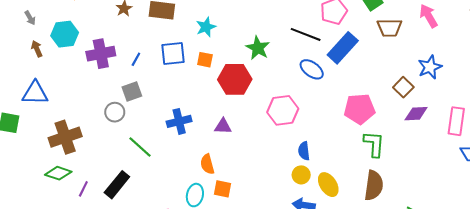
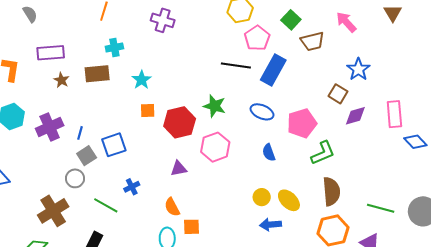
green star: (258, 48) -> (215, 106), moved
blue square: (173, 54) -> (114, 145), moved
blue line: (136, 59) -> (80, 133), moved
blue ellipse: (312, 69) -> (262, 112), moved
pink hexagon: (283, 110) -> (215, 147), moved
blue cross: (179, 121) -> (132, 187), moved, size x0.7
brown cross: (65, 137) -> (53, 211), moved
green L-shape: (374, 144) -> (323, 153), turned 76
blue semicircle: (304, 151) -> (269, 153), moved

